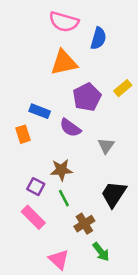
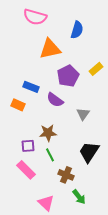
pink semicircle: (64, 22) -> (35, 17), moved
orange rectangle: (23, 134) -> (18, 105), turned -48
purple square: (36, 187) -> (28, 146), turned -32
brown cross: (84, 224) -> (66, 175), turned -35

